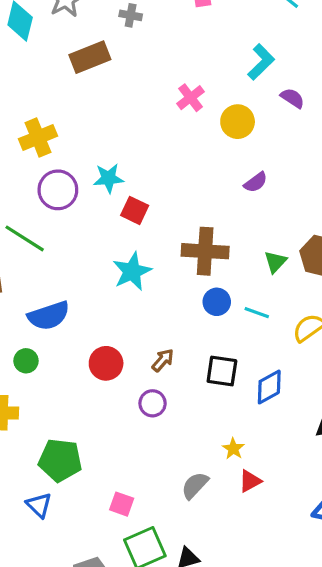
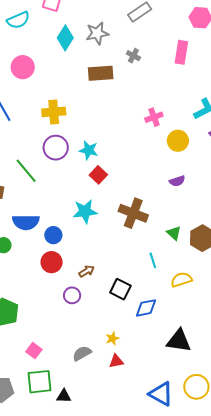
green triangle: (275, 262) -> (174, 233), turned -49
blue circle: (217, 302) -> (53, 235), moved
cyan line: (257, 313) -> (153, 260), turned 35

